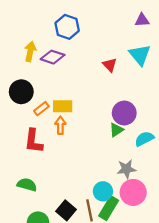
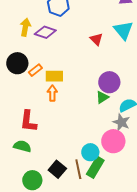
orange rectangle: (41, 109) -> (35, 70), moved
red L-shape: (34, 141) -> (28, 121), moved
gray star: (126, 169) -> (121, 122), moved, turned 30
pink circle: (133, 192) -> (113, 141), moved

